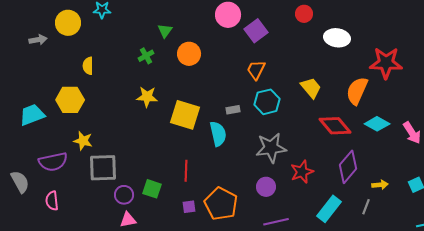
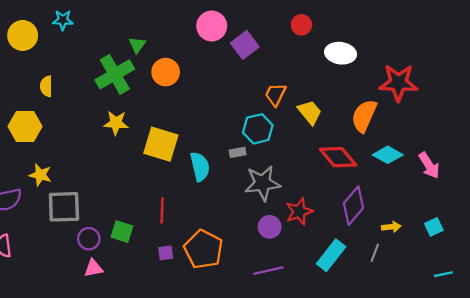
green cross: (146, 56) -> (115, 74), size x2.0
orange trapezoid: (256, 70) -> (275, 95), moved
gray rectangle: (233, 110) -> (238, 152), moved
purple circle: (266, 187) -> (270, 227), moved

